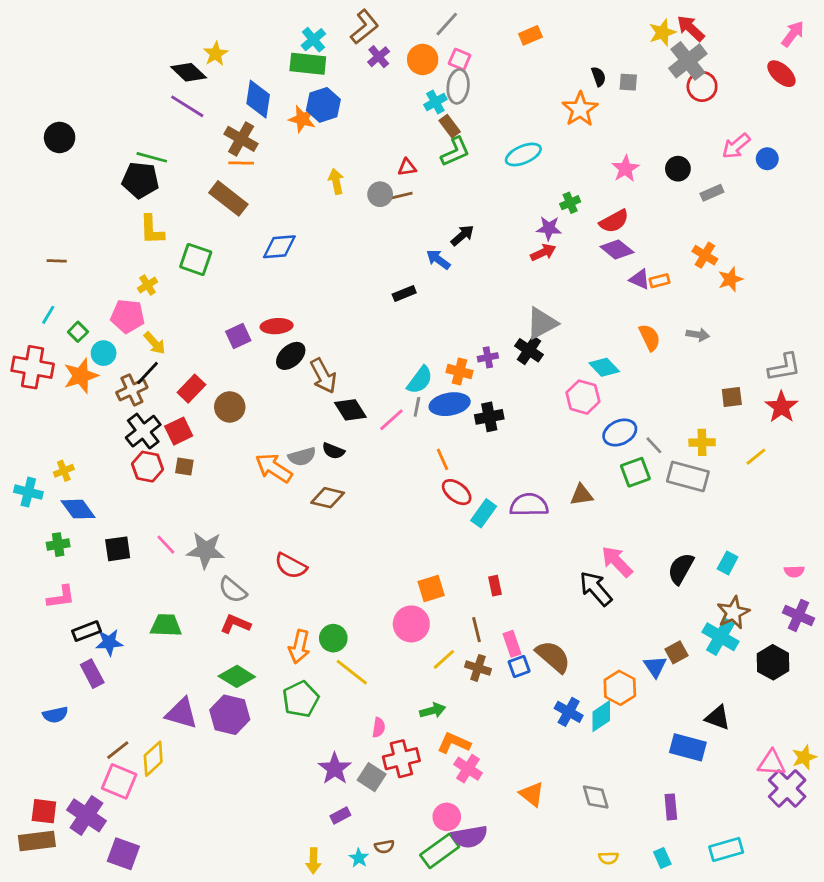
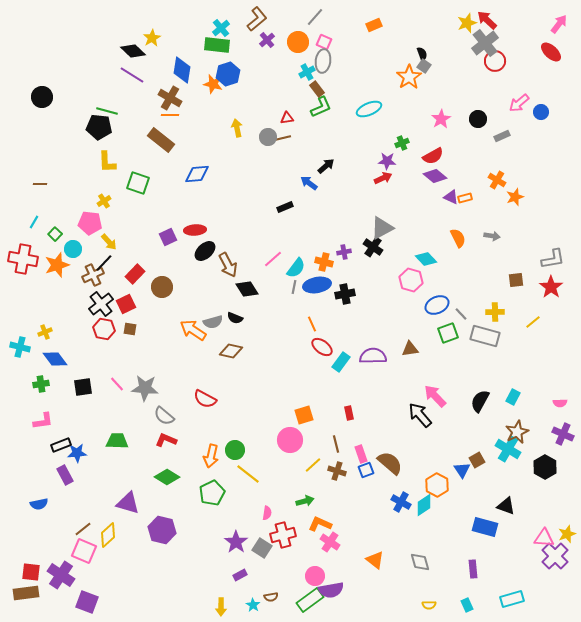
gray square: (628, 82) -> (424, 66), moved, turned 32
pink line: (391, 420) -> (273, 259), moved
purple hexagon: (230, 715) -> (162, 530), moved

